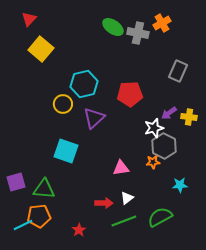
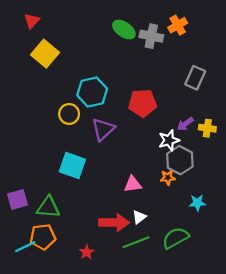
red arrow: (104, 203) -> (114, 223), size x1.5

